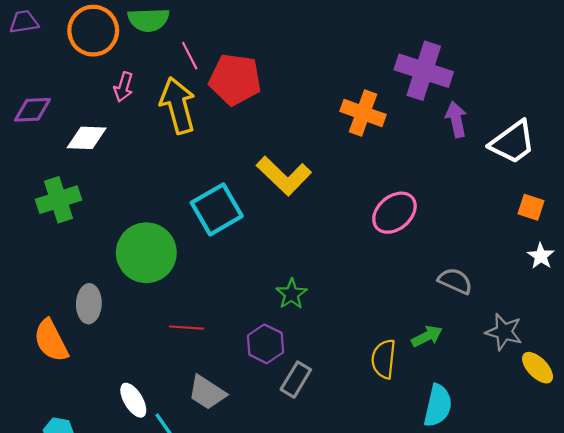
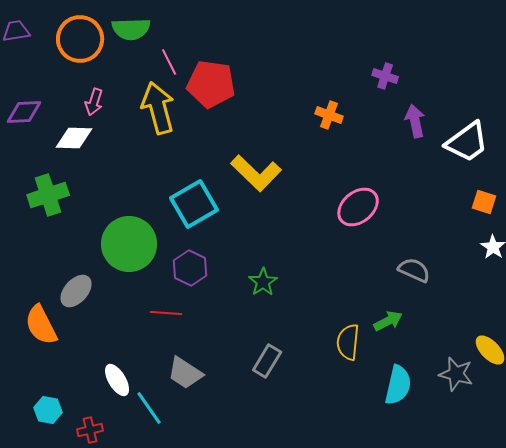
purple cross: (424, 71) -> (385, 76), size x0.5
pink arrow: (124, 87) -> (94, 102), moved
orange cross: (363, 113) -> (329, 115), size x0.7
gray ellipse: (89, 304) -> (76, 291), turned 40
gray star: (504, 332) -> (456, 374), moved
purple hexagon: (266, 344) -> (190, 268), moved

